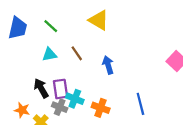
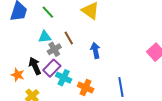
purple rectangle: (60, 89) -> (52, 68), turned 48
gray cross: (60, 107) -> (54, 49), moved, turned 32
orange star: (22, 110) -> (18, 75), moved

